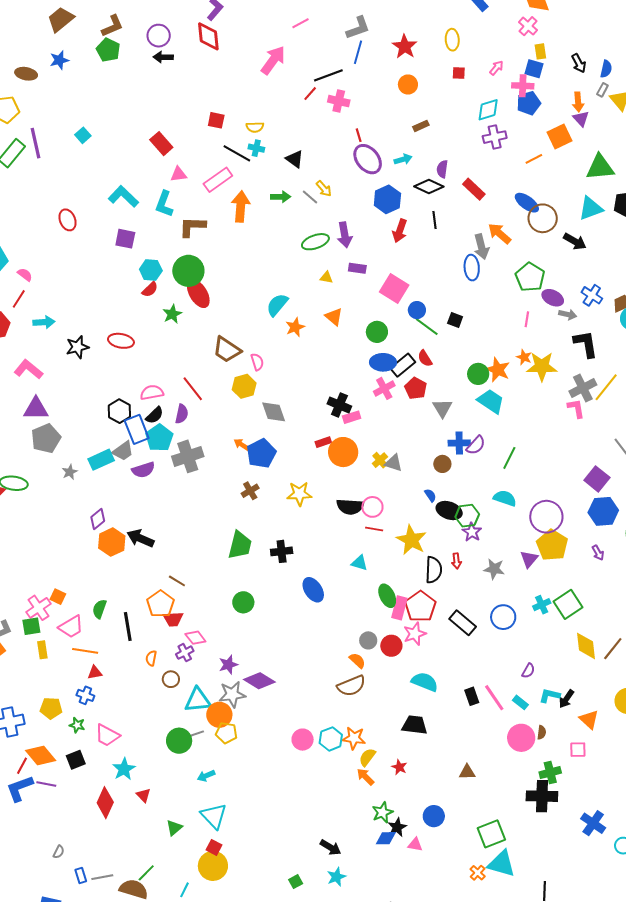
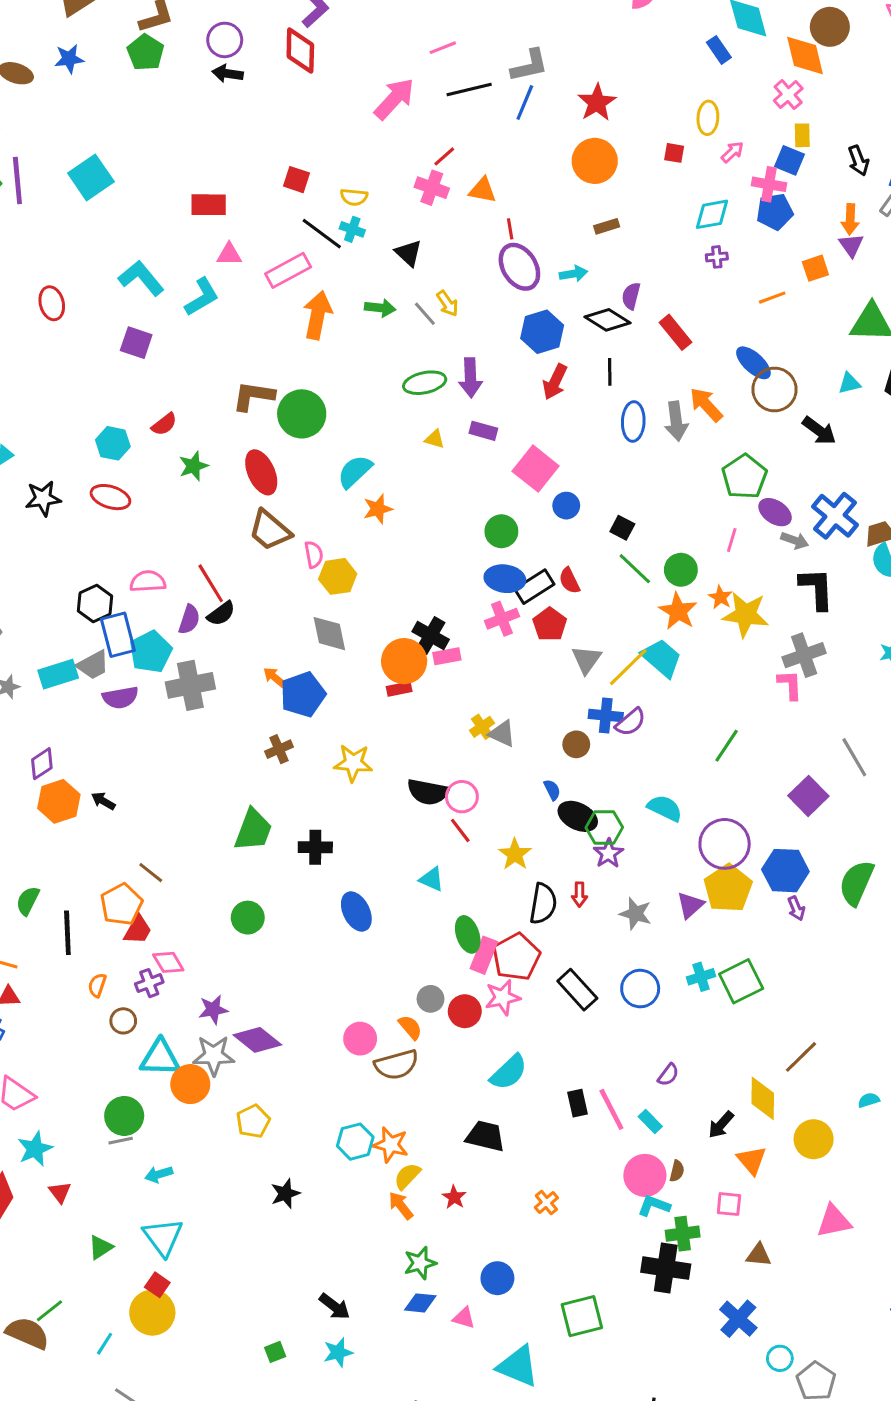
yellow ellipse: (452, 40) -> (708, 118), moved
black line: (328, 75) -> (469, 90), moved
orange circle: (408, 84) -> (595, 161), size x1.5
pink cross: (339, 101) -> (432, 188), moved
cyan square: (83, 135) -> (91, 177), size x1.8
orange square: (559, 136) -> (815, 268), size x0.7
purple cross: (495, 137) -> (717, 257), size x0.6
red rectangle: (161, 144) -> (209, 205), turned -55
cyan L-shape: (164, 204) -> (202, 297), turned -148
cyan triangle: (591, 208) -> (849, 383), size x0.6
brown L-shape: (192, 227) -> (253, 396), moved
blue ellipse: (472, 268) -> (633, 421), moved
cyan hexagon: (151, 270) -> (113, 443), moved
green circle: (188, 271) -> (302, 414), moved
red ellipse: (198, 294) -> (261, 472), moved
blue cross: (592, 295) -> (835, 516), size x1.4
orange triangle: (334, 317) -> (482, 190), moved, turned -36
green line: (427, 327) -> (635, 569), moved
green circle: (478, 374) -> (681, 570), moved
yellow hexagon: (244, 386) -> (338, 576), moved
yellow line: (606, 387) -> (628, 667), moved
black semicircle: (155, 415) -> (221, 614), moved
orange circle: (343, 452) -> (404, 661), moved
green line: (509, 458) -> (727, 746), moved
blue hexagon: (603, 511) -> (785, 871), moved
red line: (374, 529) -> (460, 830), turned 36
black arrow: (140, 538) -> (103, 801), size x0.6
yellow star: (411, 540) -> (515, 854), size x0.7
red trapezoid: (173, 619) -> (138, 930), turned -65
yellow diamond: (586, 646) -> (763, 1098), moved
cyan semicircle: (425, 682) -> (509, 1072), turned 108
cyan L-shape: (550, 696) -> (654, 1206), moved
yellow pentagon: (226, 733) -> (253, 1121), moved, turned 30
gray line: (196, 734) -> (121, 1141), moved
pink circle: (303, 740) -> (360, 1039), moved
brown triangle: (467, 772) -> (759, 1255), moved
black star: (397, 827) -> (285, 1194), moved
cyan triangle: (501, 864) -> (518, 1366), moved
orange cross: (478, 873) -> (546, 1203), moved

